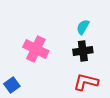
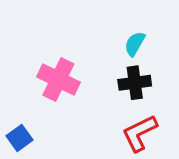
red L-shape: (86, 82) -> (140, 133), turned -40

